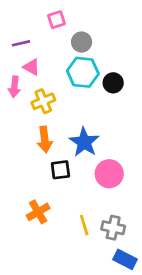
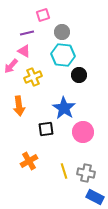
purple line: (21, 43) -> (27, 33), moved
black circle: (113, 83) -> (79, 75), moved
pink arrow: (14, 87) -> (11, 66), turned 35
orange arrow: (45, 139) -> (19, 106), moved

